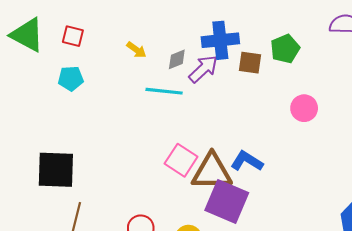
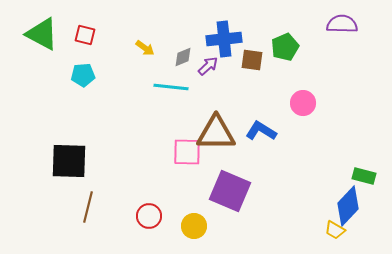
purple arrow: (203, 69) -> (208, 66), size x0.7
pink square: (181, 160) -> (187, 152), turned -32
blue L-shape: (247, 161) -> (261, 131), moved
brown triangle: (212, 172) -> (216, 133), moved

